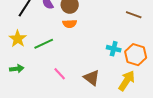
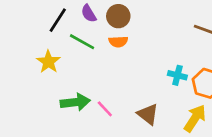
green line: (44, 44) -> (82, 42), moved, turned 54
green arrow: (17, 69) -> (75, 102), moved, size x1.5

